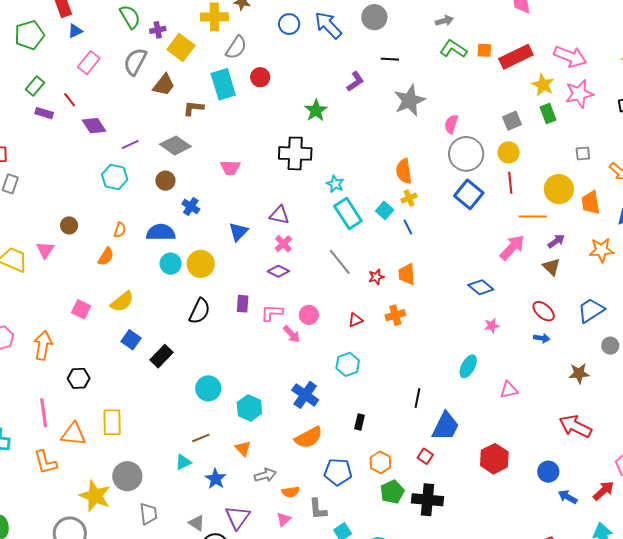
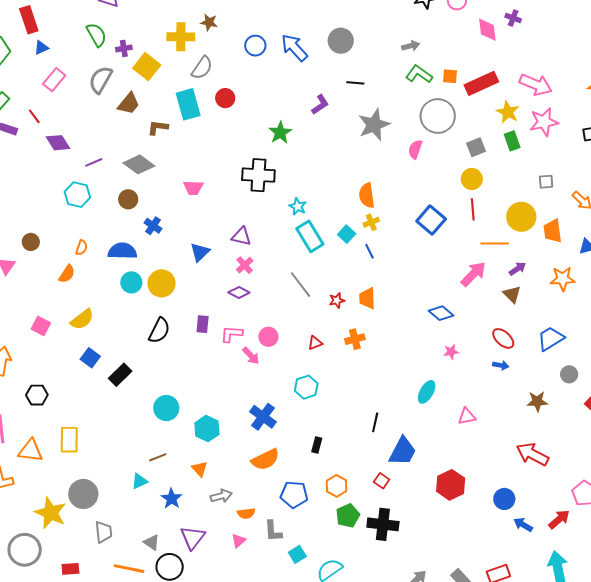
gray circle: (466, 154) -> (438, 116), moved

